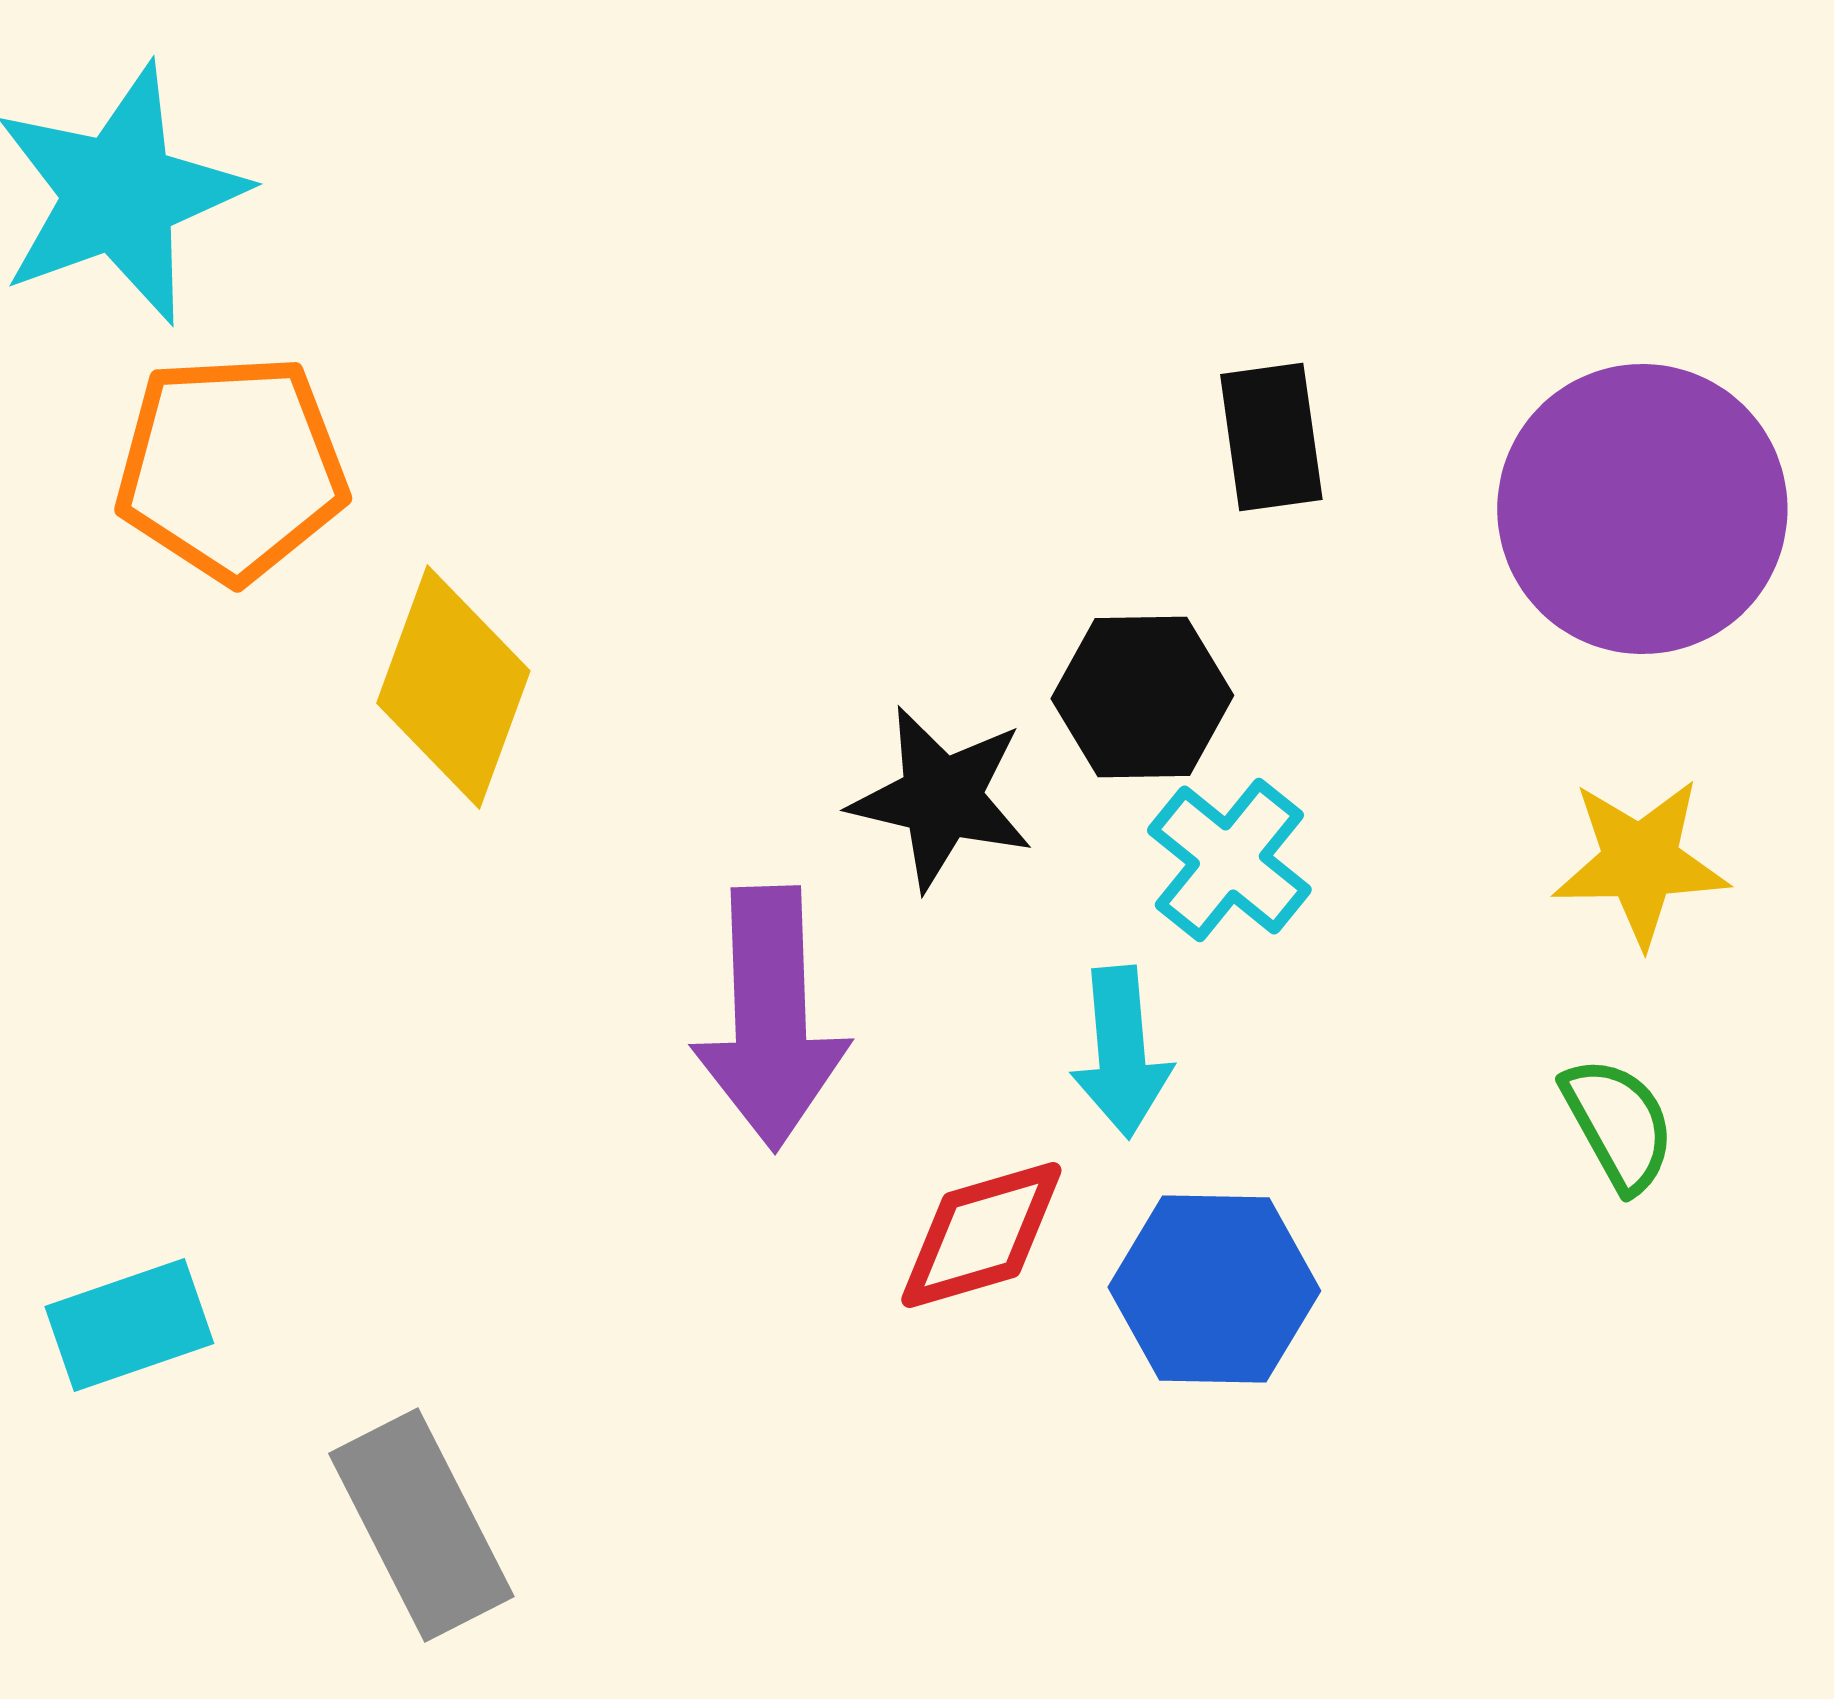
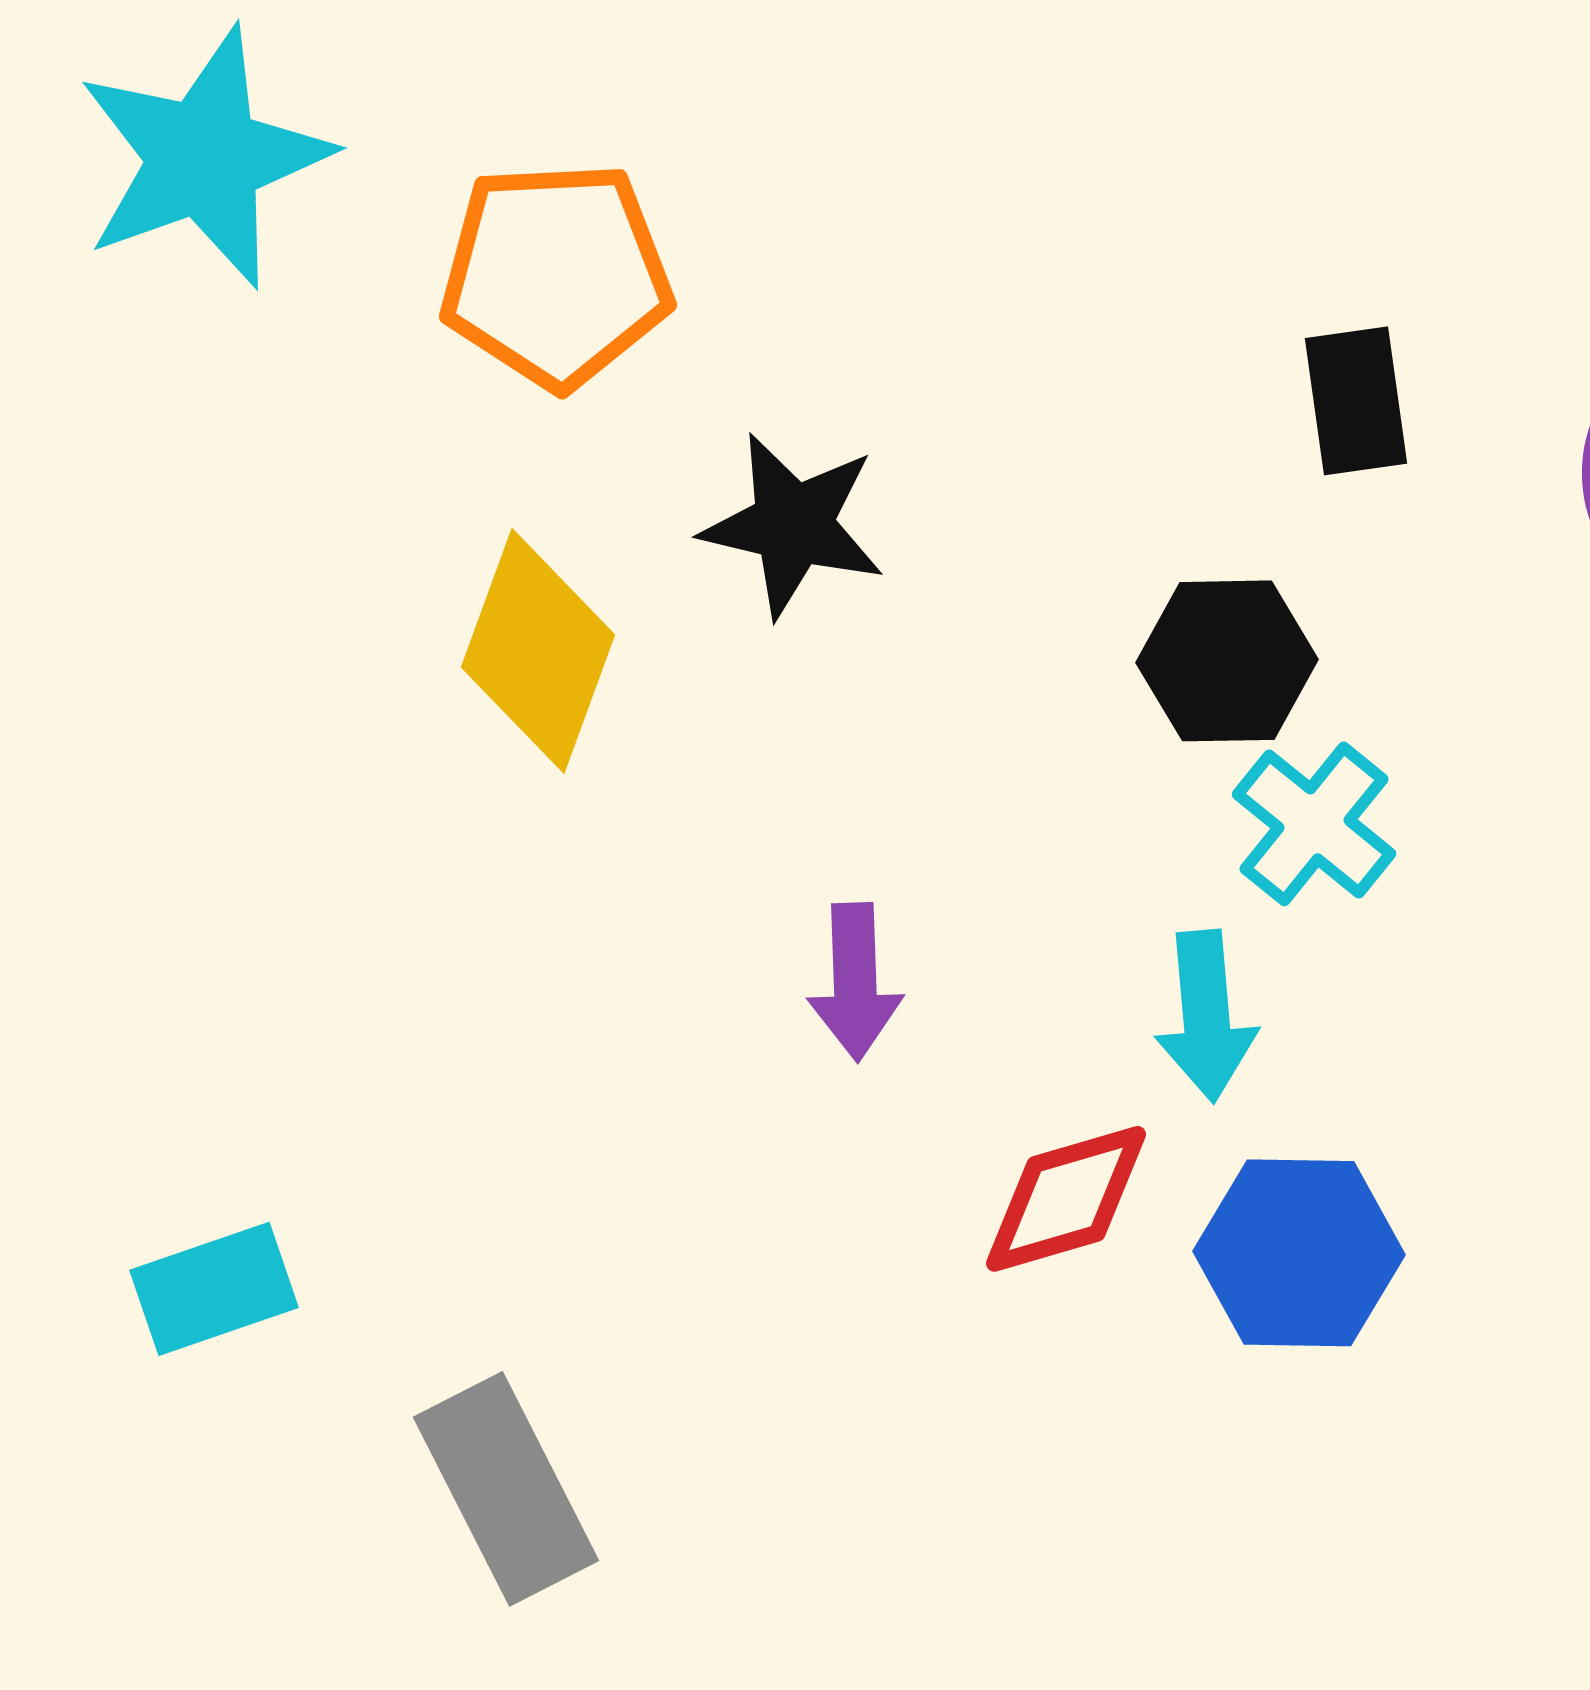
orange pentagon: (231, 468) -> (556, 275), moved
black star: (941, 798) -> (793, 525), moved
purple arrow: (770, 1018) -> (855, 982), size x0.6

